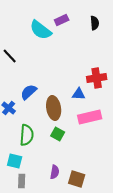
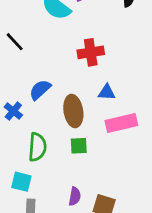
red cross: (97, 78) -> (91, 52), moved
green square: (58, 134) -> (79, 146), turned -32

